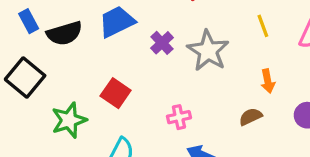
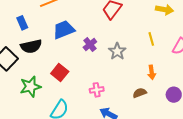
blue rectangle: (29, 21) -> (22, 23), moved
black semicircle: (64, 33) -> (31, 46), moved
gray star: (208, 51) -> (117, 51), size x0.7

